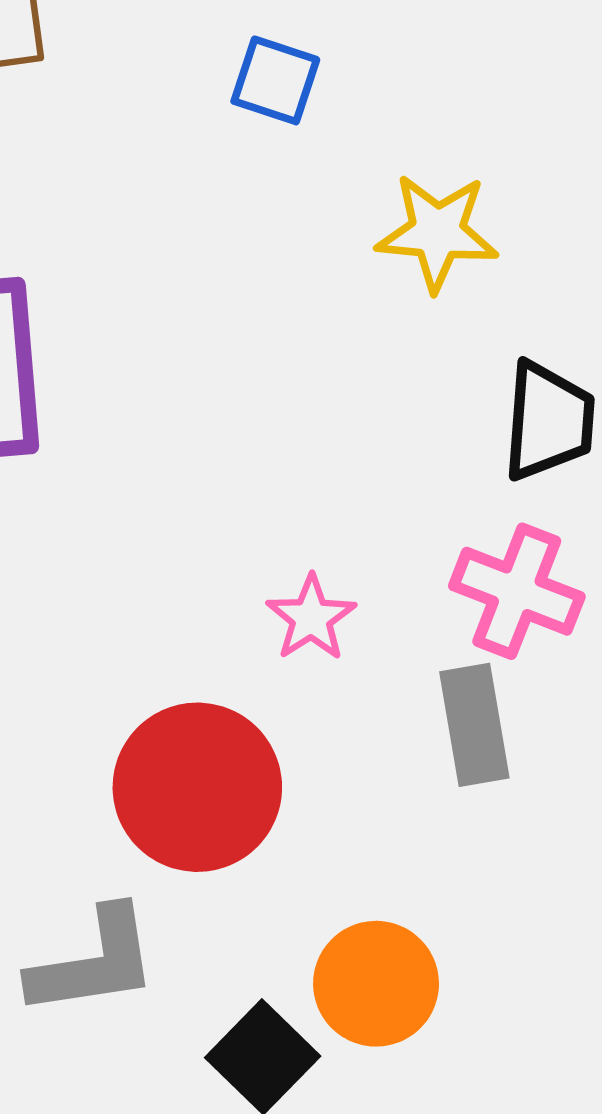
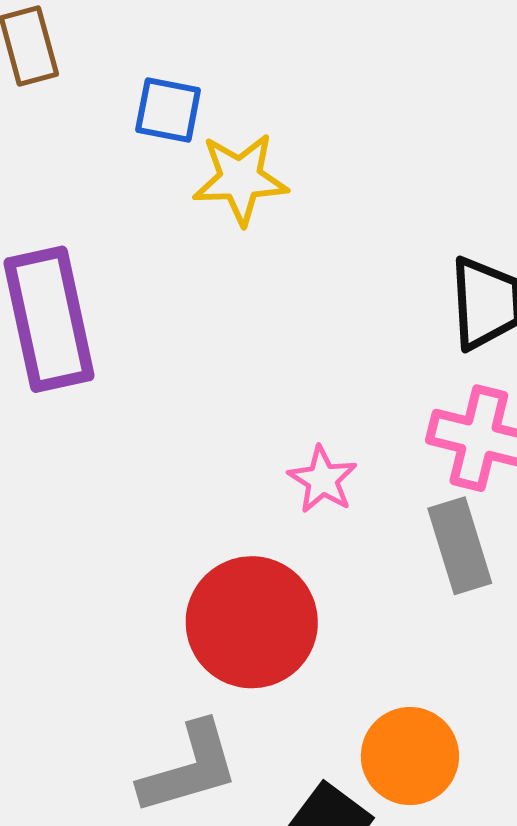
blue square: (275, 80) -> (168, 110), moved
yellow star: (437, 232) -> (240, 179), moved

